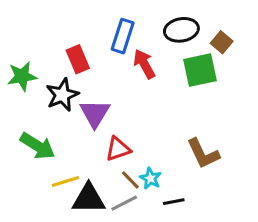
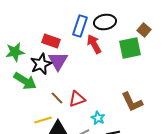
black ellipse: (181, 30) -> (105, 22), moved
red rectangle: (78, 59) -> (51, 41), turned -48
purple triangle: (95, 113) -> (58, 61), moved
green arrow: (38, 146) -> (25, 81), moved
brown line: (130, 180) -> (57, 98), moved

